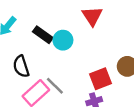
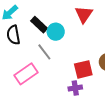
black semicircle: (21, 66) -> (13, 35), moved
gray line: (55, 86) -> (44, 52), moved

